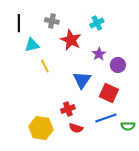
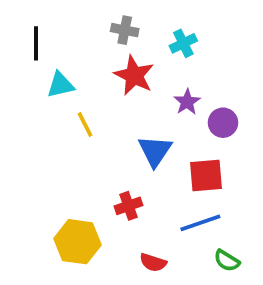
gray cross: (52, 21) -> (125, 30), moved
red square: (109, 93) -> (206, 176), turned -30
green semicircle: (128, 126) -> (227, 261), moved, turned 32
red semicircle: (76, 128) -> (153, 262), moved

